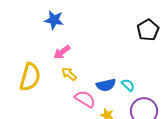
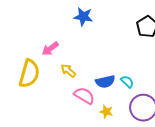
blue star: (54, 20) -> (83, 17), moved
pink arrow: (62, 52) -> (50, 49), moved

